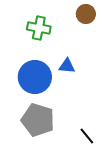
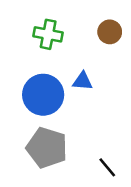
brown circle: (86, 14) -> (110, 32), moved

